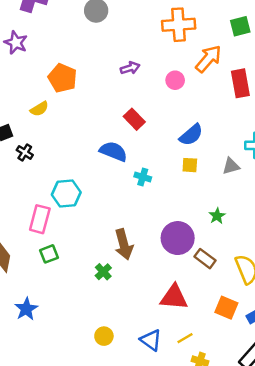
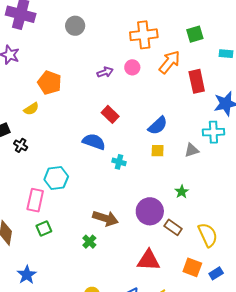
pink circle: (175, 80) -> (132, 67), moved
brown arrow: (124, 244) -> (105, 218), turned -55

